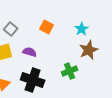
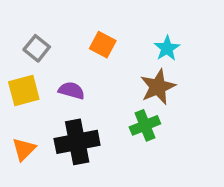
brown star: (89, 50) -> (158, 87), moved
black cross: (33, 80) -> (77, 142), turned -30

